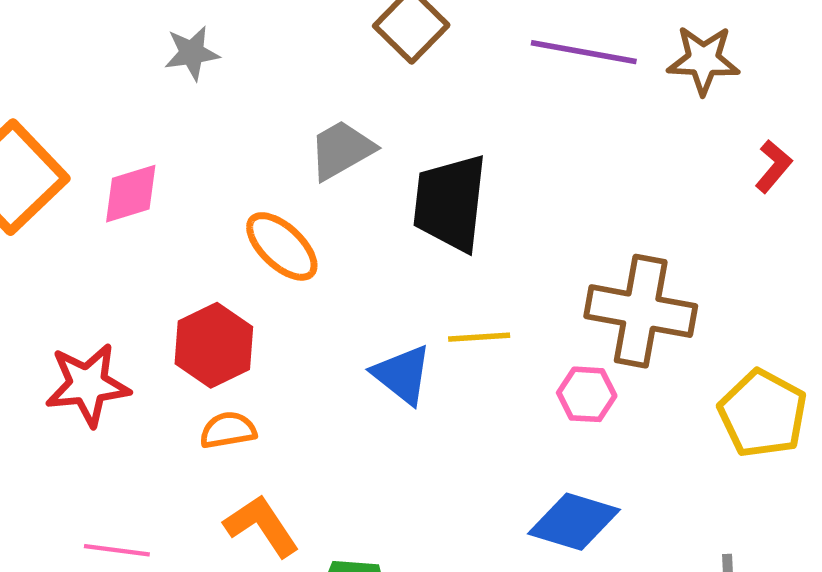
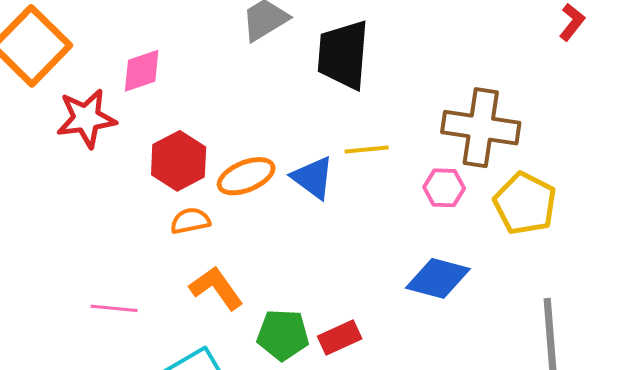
pink diamond: (131, 194) -> (142, 71), moved
orange ellipse: (282, 246) -> (246, 176), moved, turned -64
red star: (88, 385) -> (86, 118), moved
yellow pentagon: (763, 414) -> (525, 204), moved

